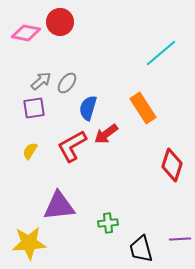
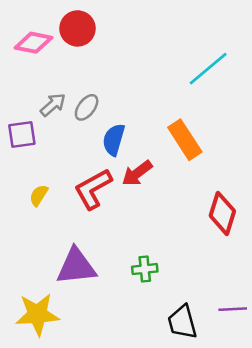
purple square: (34, 108) -> (22, 135), moved
green cross: (108, 223) -> (145, 269), moved

